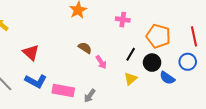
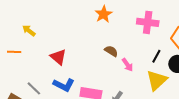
pink cross: (123, 20) -> (148, 22), size x1.5
yellow triangle: (131, 79) -> (157, 80), size x1.6

